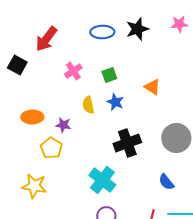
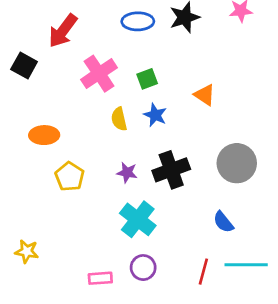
pink cross: (73, 71) -> (99, 74), size x1.5
purple star: (63, 125) -> (127, 173), moved
yellow star: (34, 186) -> (27, 251), moved, size x0.7

